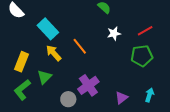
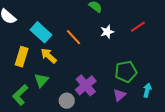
orange line: (80, 46) -> (73, 37), moved
green pentagon: (142, 56) -> (126, 72), moved
yellow rectangle: (22, 62) -> (22, 57), moved

